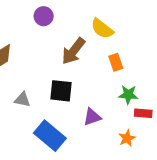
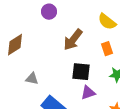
yellow semicircle: (102, 29) -> (107, 22), moved
black square: (61, 91) -> (81, 72), moved

